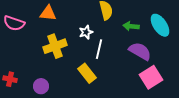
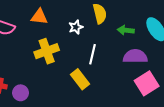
white star: (86, 32) -> (76, 27), moved
purple semicircle: (140, 51) -> (135, 56), turned -30
purple circle: (41, 86) -> (21, 93), moved

